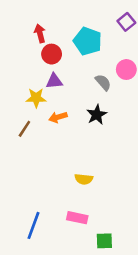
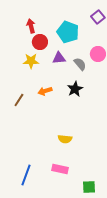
purple triangle: (54, 81) -> (59, 58), moved
yellow star: (36, 98) -> (31, 61), moved
green square: (104, 241) -> (89, 187), moved

